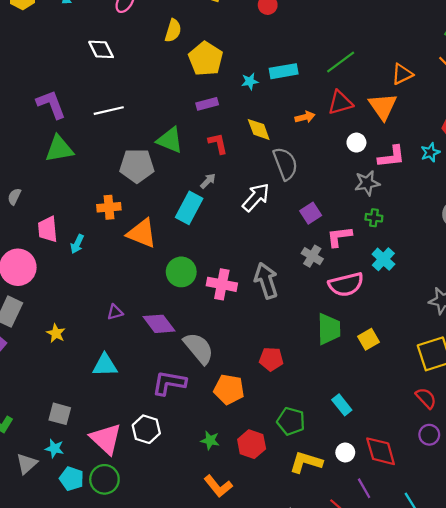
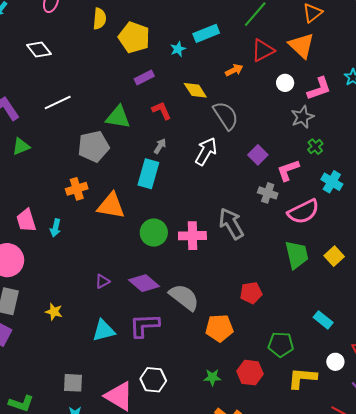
green triangle: (59, 149) -> (21, 146), size x0.7
green cross: (374, 218) -> (315, 147), turned -35
purple L-shape: (169, 383) -> (144, 325), moved

